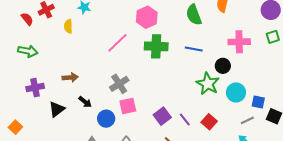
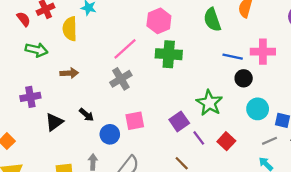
yellow semicircle: (68, 26) -> (70, 29), size x1.5
blue line: (194, 49) -> (233, 57), moved
green arrow: (28, 51) -> (37, 50), moved
brown arrow: (70, 77) -> (69, 73), moved
gray cross: (119, 84) -> (121, 79), moved
green star: (208, 84) -> (209, 103), moved
purple square: (162, 116) -> (179, 121), moved

